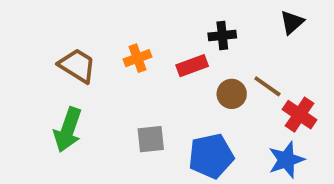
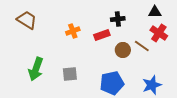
black triangle: (292, 22) -> (155, 12), turned 40
brown trapezoid: (77, 66) -> (27, 20), moved
red cross: (299, 115) -> (159, 33), moved
gray square: (151, 139) -> (70, 74), moved

